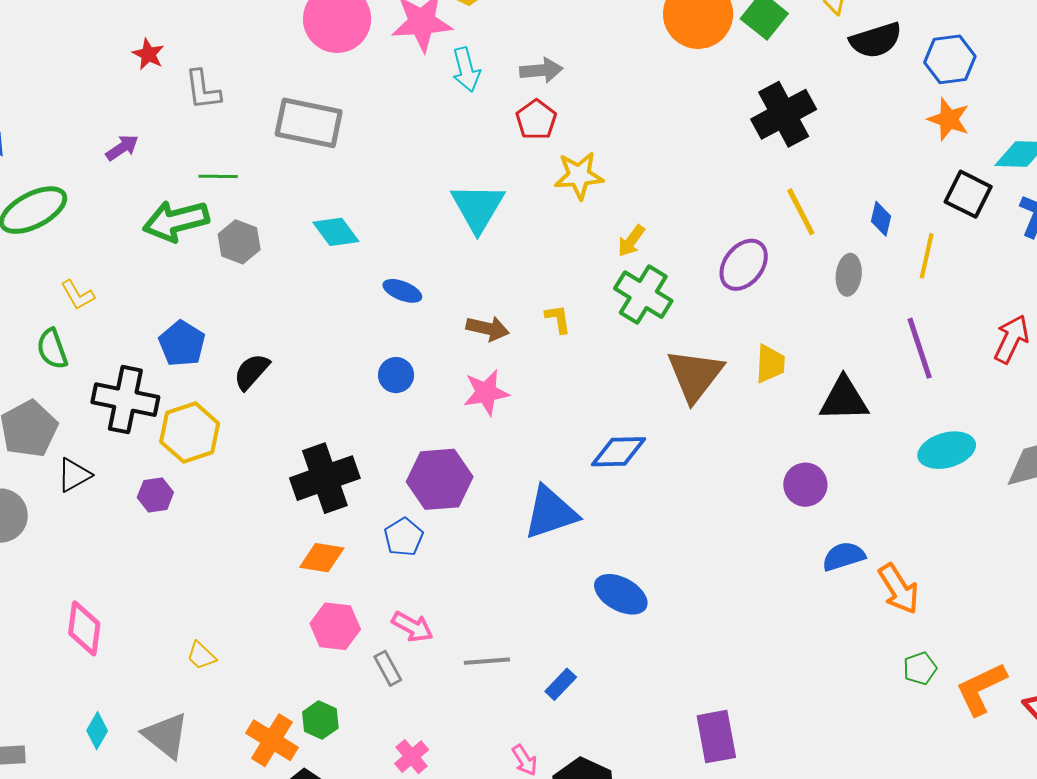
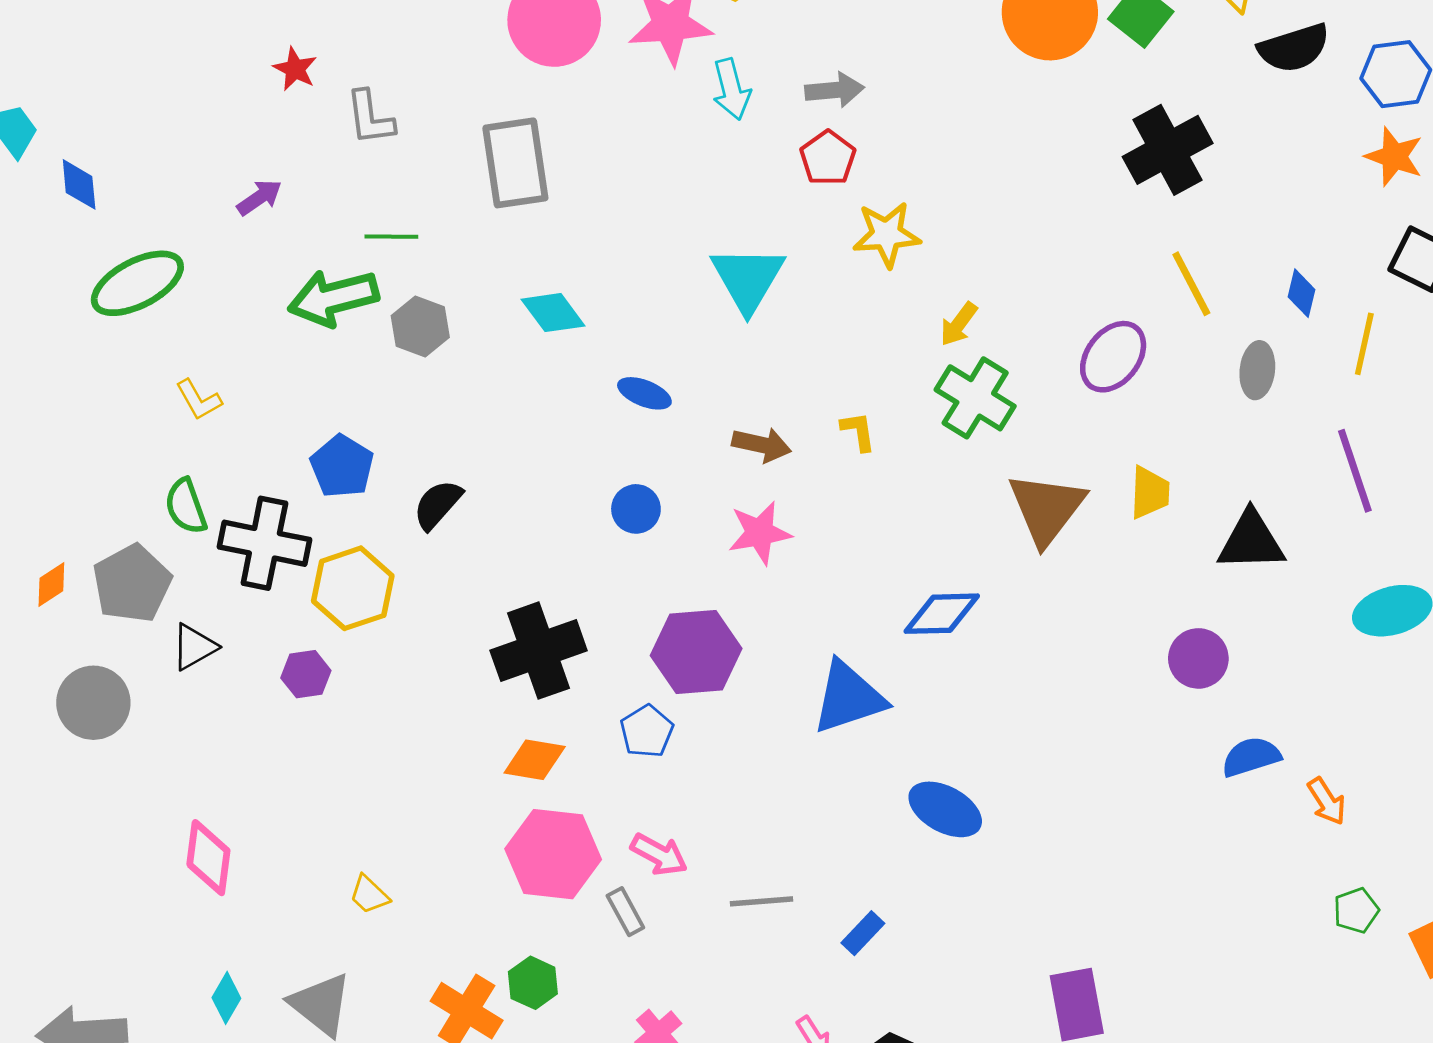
gray rectangle: (309, 123) -> (515, 163), turned 70
green semicircle: (52, 349) -> (186, 506), moved
orange arrow: (899, 589) -> (1327, 801), size x0.7
pink hexagon: (335, 626) -> (553, 854), size x1.4

